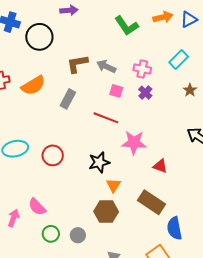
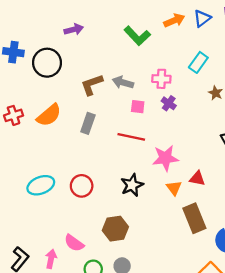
orange triangle: (113, 185) -> (174, 188), moved
brown rectangle: (152, 202) -> (194, 218), turned 44
brown hexagon: (106, 212) -> (115, 229), moved

